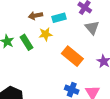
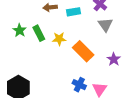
yellow star: (46, 34) -> (59, 39), moved

